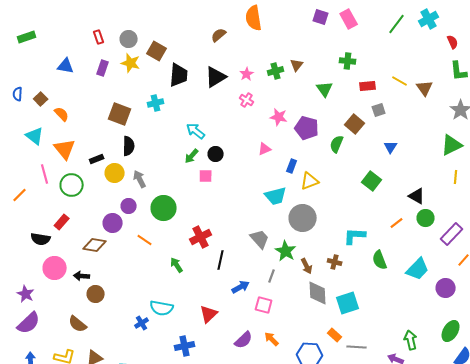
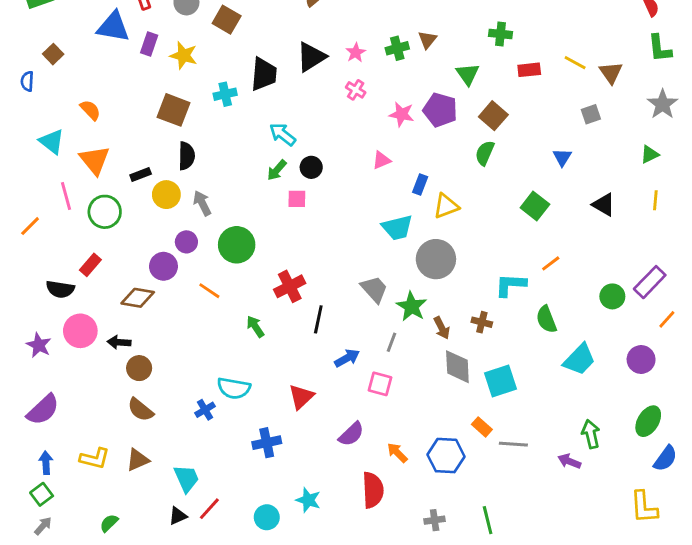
yellow star: (131, 63) -> (184, 55), moved
blue triangle: (66, 66) -> (113, 27), moved, size x1.4
black trapezoid: (179, 75) -> (264, 74), moved
brown square: (41, 99) -> (53, 54), moved
gray square: (379, 110) -> (591, 114), moved
brown square: (355, 124) -> (493, 116), moved
purple pentagon: (307, 128) -> (440, 110), moved
green triangle: (452, 145) -> (650, 154), size x0.6
black triangle: (417, 196) -> (604, 205), moved
green circle: (426, 218) -> (612, 296), moved
orange line: (397, 223) -> (551, 263), moved
cyan trapezoid: (418, 269) -> (579, 359), moved
purple star: (26, 294) -> (39, 345), moved
brown semicircle: (78, 324) -> (141, 410), moved
orange arrow: (272, 339) -> (397, 453), moved

